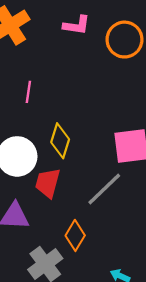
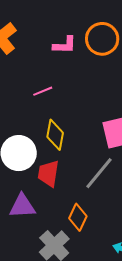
pink L-shape: (77, 25) -> (65, 45), moved
pink line: (28, 92) -> (43, 91), moved, turned 66

